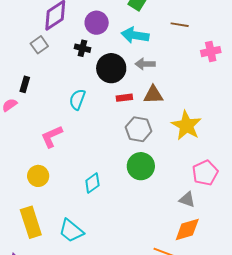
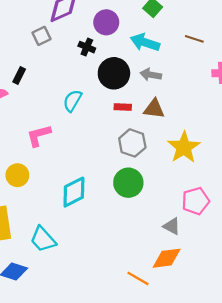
cyan diamond: (92, 183) -> (74, 192), size x1.4

